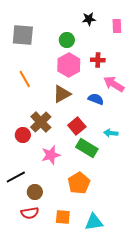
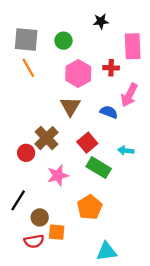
pink rectangle: (117, 26) -> (133, 46), moved, size x1.6
green circle: (67, 40) -> (63, 41), moved
orange line: (25, 79) -> (28, 68), moved
pink arrow: (114, 84) -> (129, 95), turned -95
brown triangle: (62, 94) -> (70, 106), turned -30
black line: (16, 177) -> (18, 200), turned -30
orange square: (63, 217) -> (57, 232), moved

